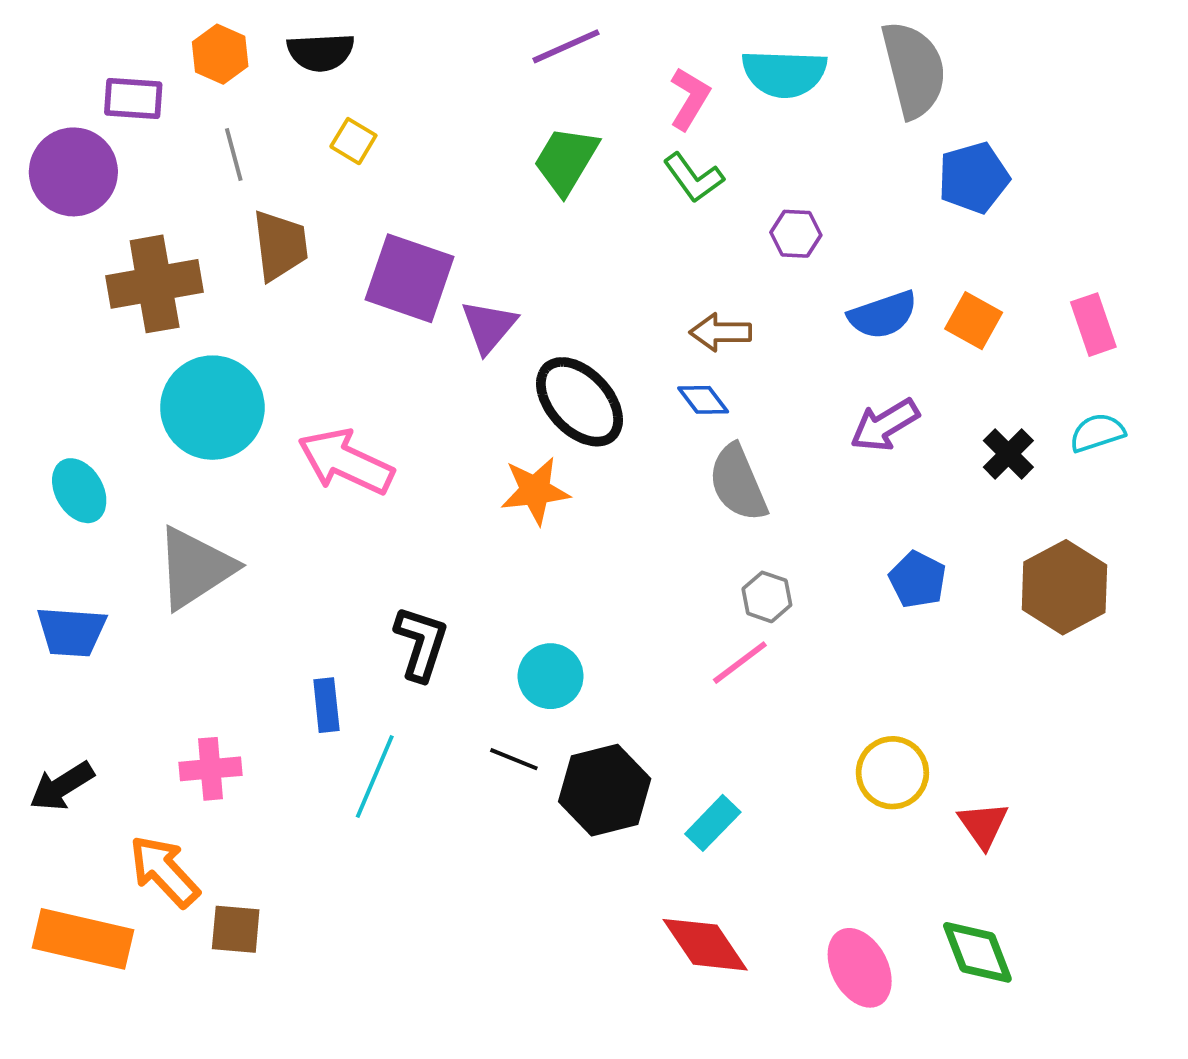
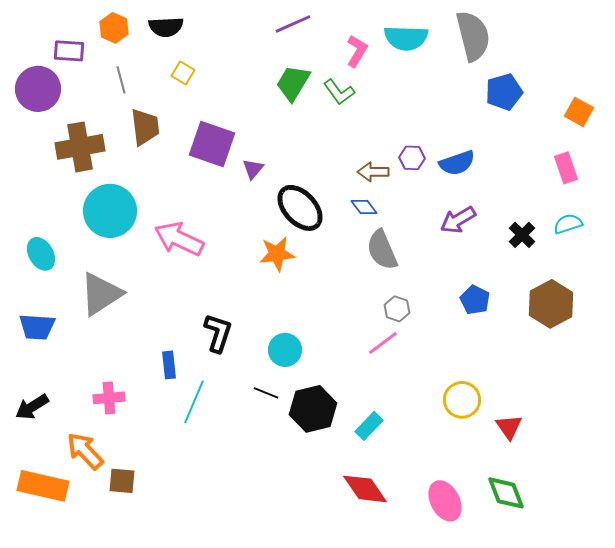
green L-shape: (693, 178) -> (339, 92), moved
purple hexagon: (796, 234) -> (412, 158), moved
orange square: (974, 321) -> (579, 112), moved
purple triangle: (489, 326) -> (253, 169), size x0.7

